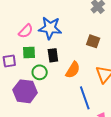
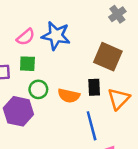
brown square: (93, 41) -> (108, 57), size x1.6
black rectangle: (53, 55) -> (94, 87), moved
orange semicircle: (73, 70) -> (69, 96), moved, turned 66

